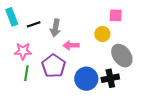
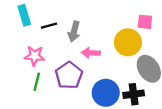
yellow circle: (102, 34) -> (128, 42), size x1.5

